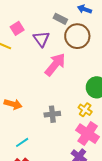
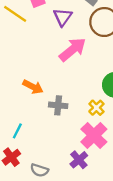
orange arrow: (13, 104) -> (33, 87), moved
cyan line: (22, 142) -> (17, 131), turned -40

